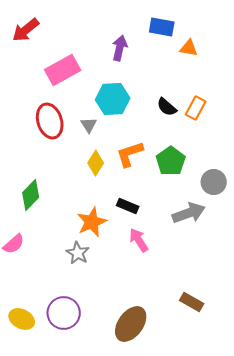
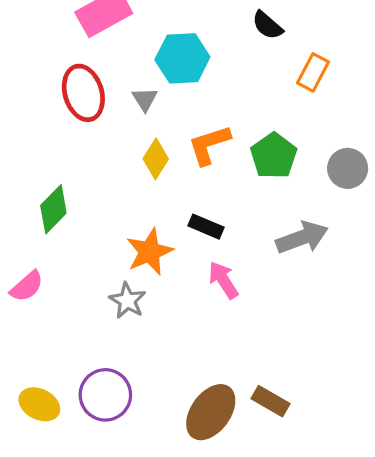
black semicircle: (167, 107) -> (267, 25), moved
gray circle: (214, 182) -> (348, 168), moved
brown rectangle: (192, 302) -> (271, 401), moved

